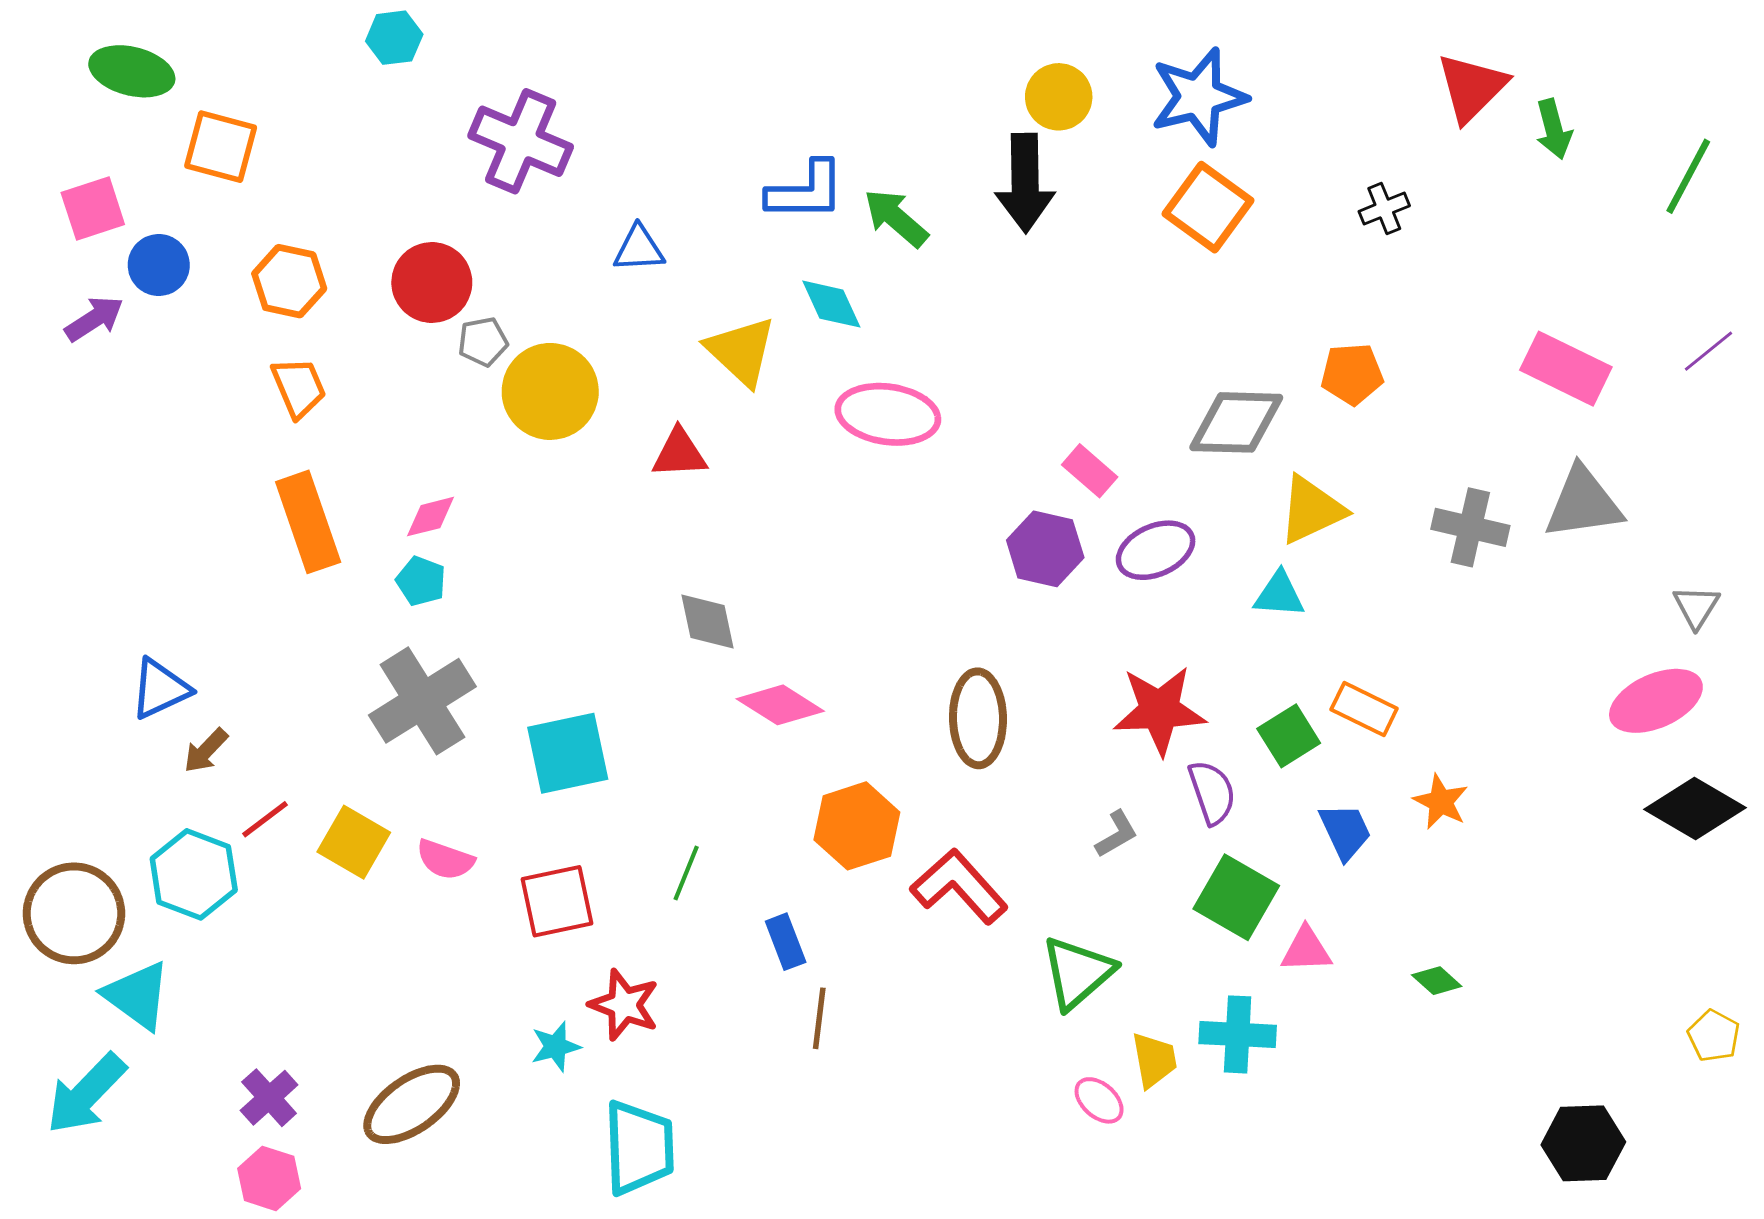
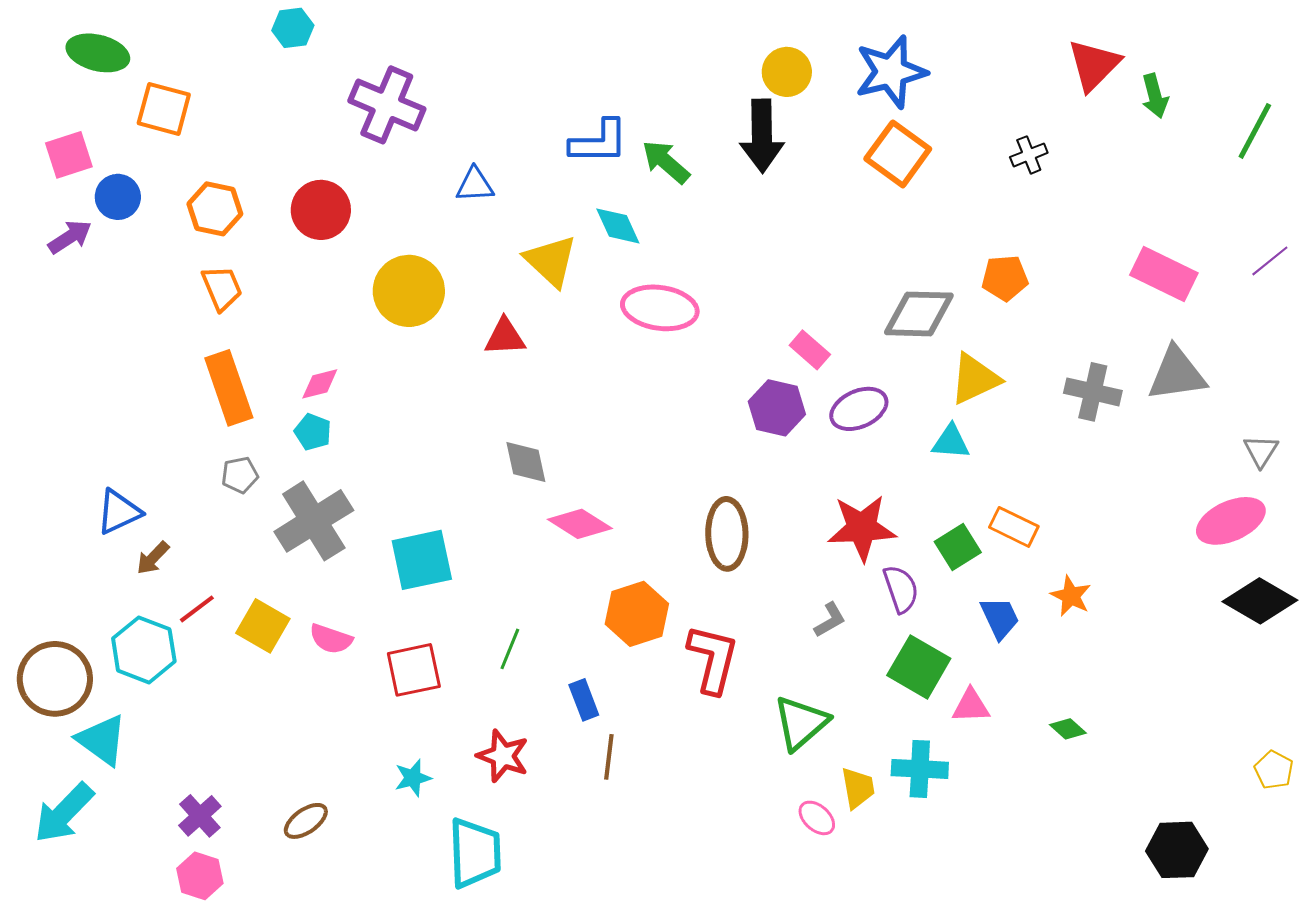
gray pentagon: (483, 342) -> (240, 475), moved
red L-shape: (959, 886) -> (713, 659), turned 56
red star: (624, 1005) -> (503, 756), moved
brown ellipse: (412, 1104) -> (306, 821), size x0.6

